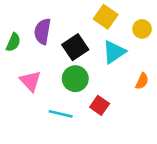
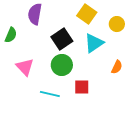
purple semicircle: (42, 31) -> (35, 14), moved
red square: (100, 105) -> (82, 87), turned -35

